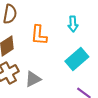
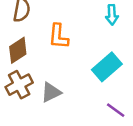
cyan arrow: (73, 24) -> (112, 15), moved

